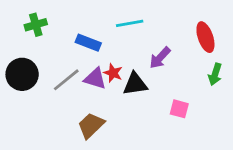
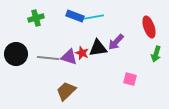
green cross: (36, 25) -> (36, 18), moved
blue rectangle: (88, 43) -> (75, 16), moved
gray line: (66, 80) -> (48, 58), turned 45
black triangle: (135, 84) -> (98, 48), moved

